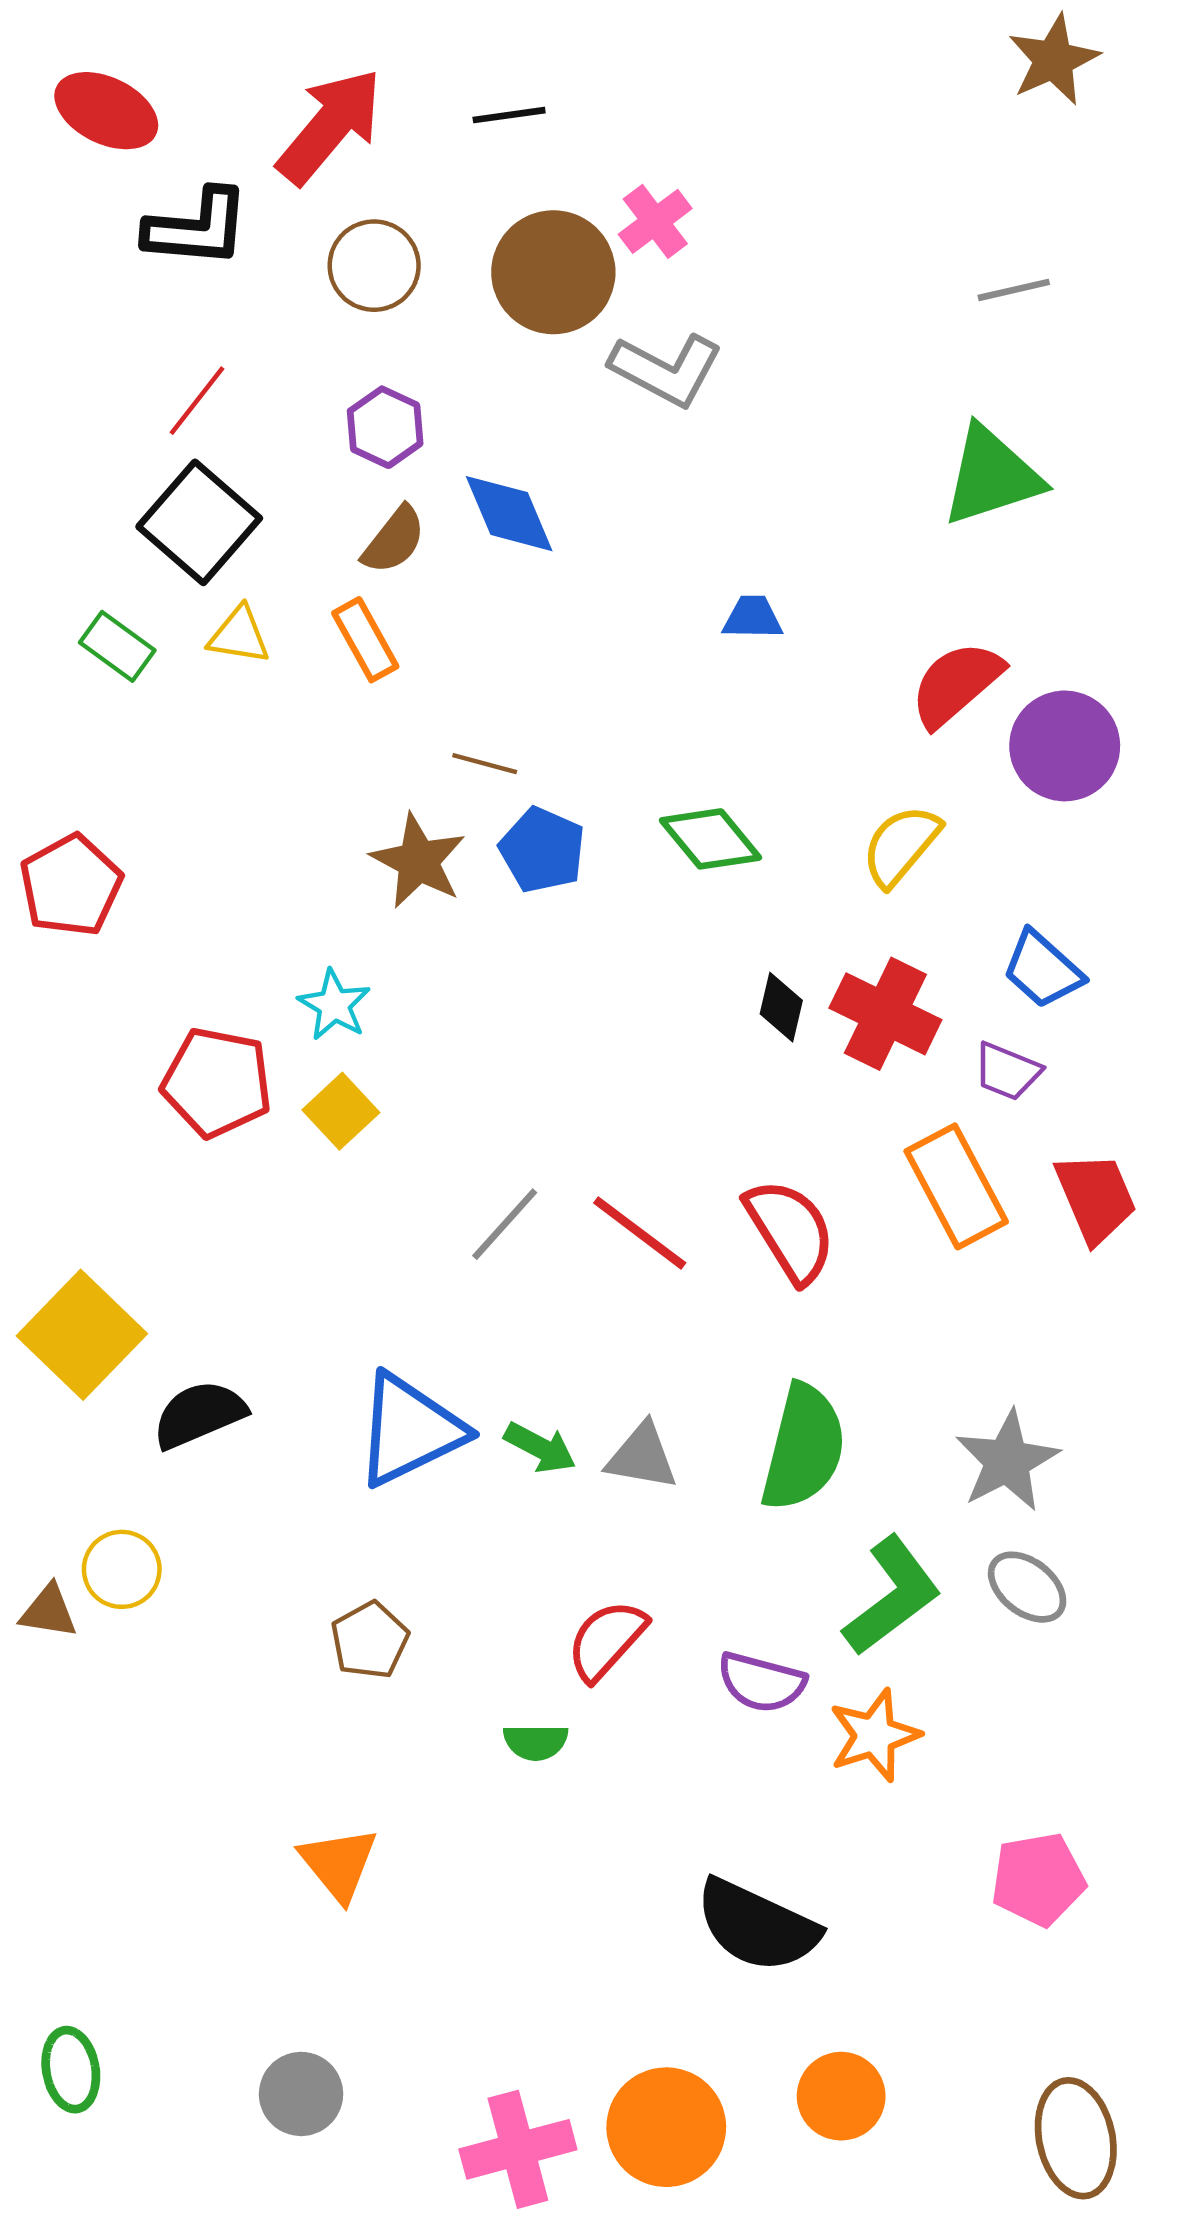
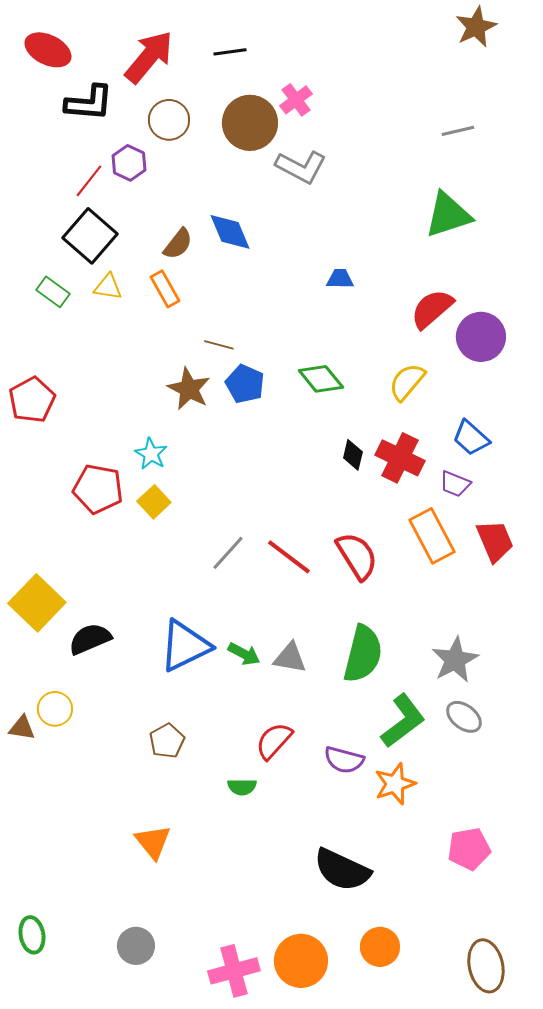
purple hexagon: (385, 427) -> (129, 163), moved

